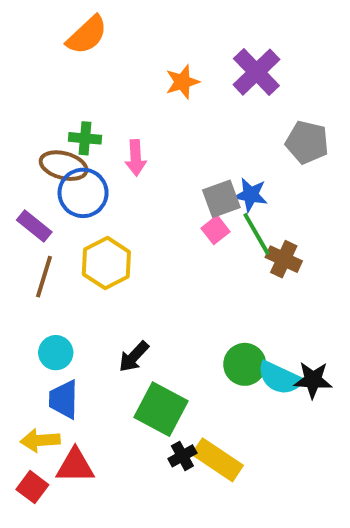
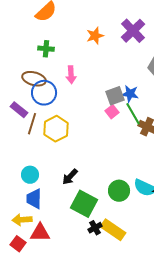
green cross: (85, 138) -> (46, 49), moved
brown line: (44, 277) -> (32, 124), moved
green circle: (245, 364) -> (119, 191), moved

